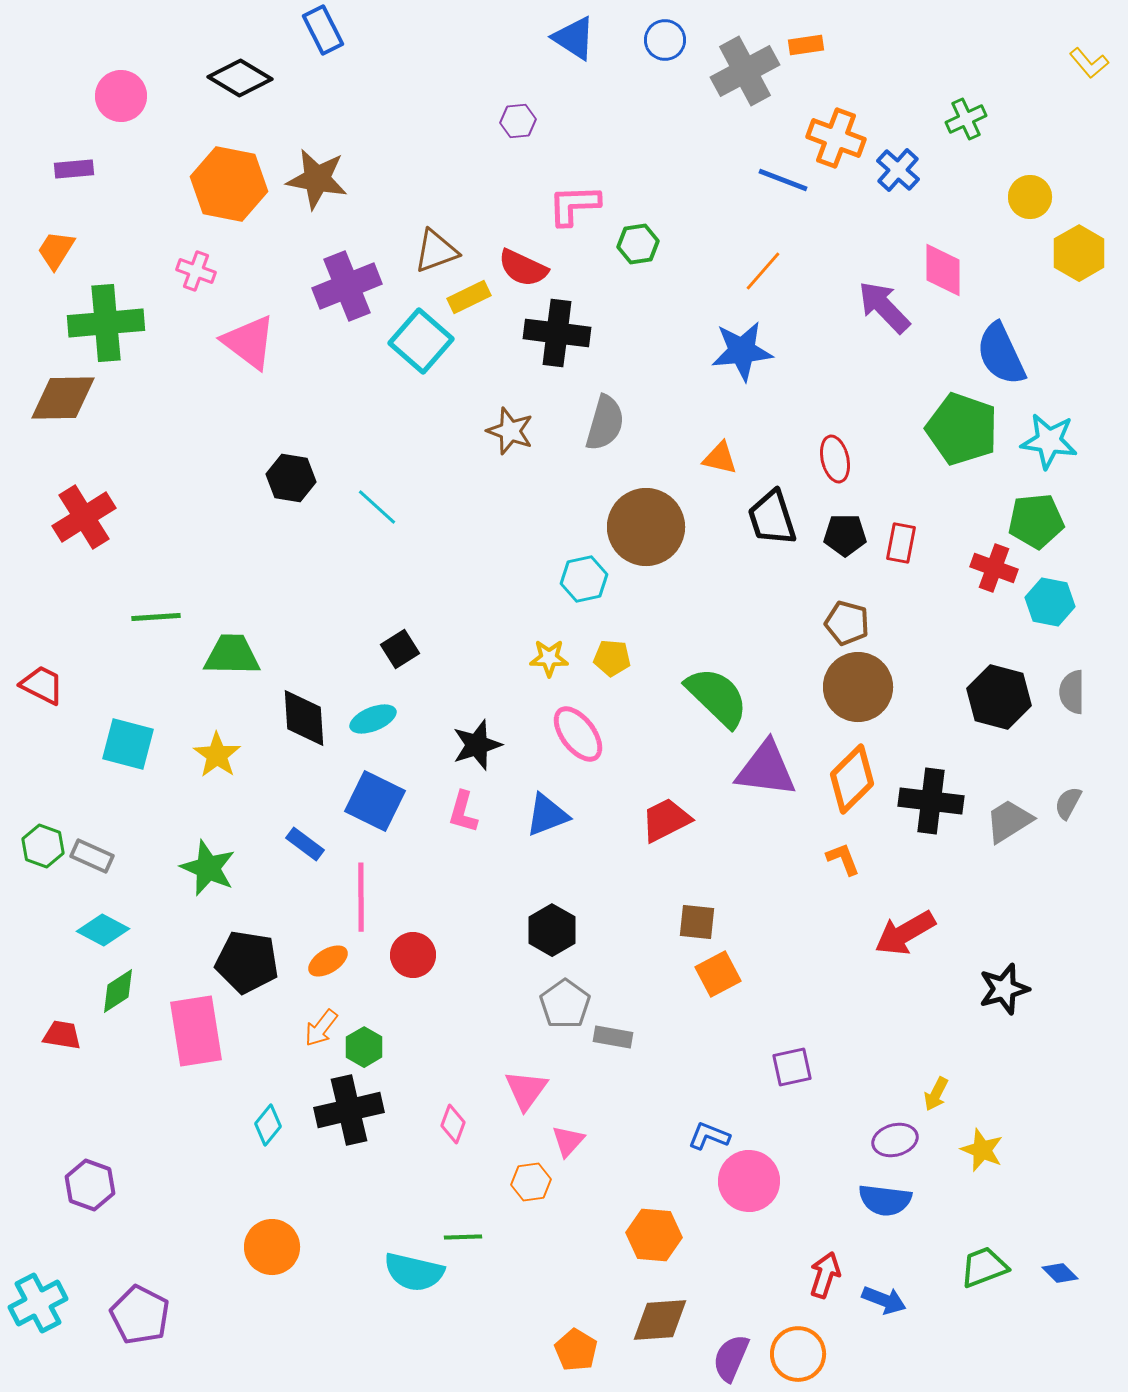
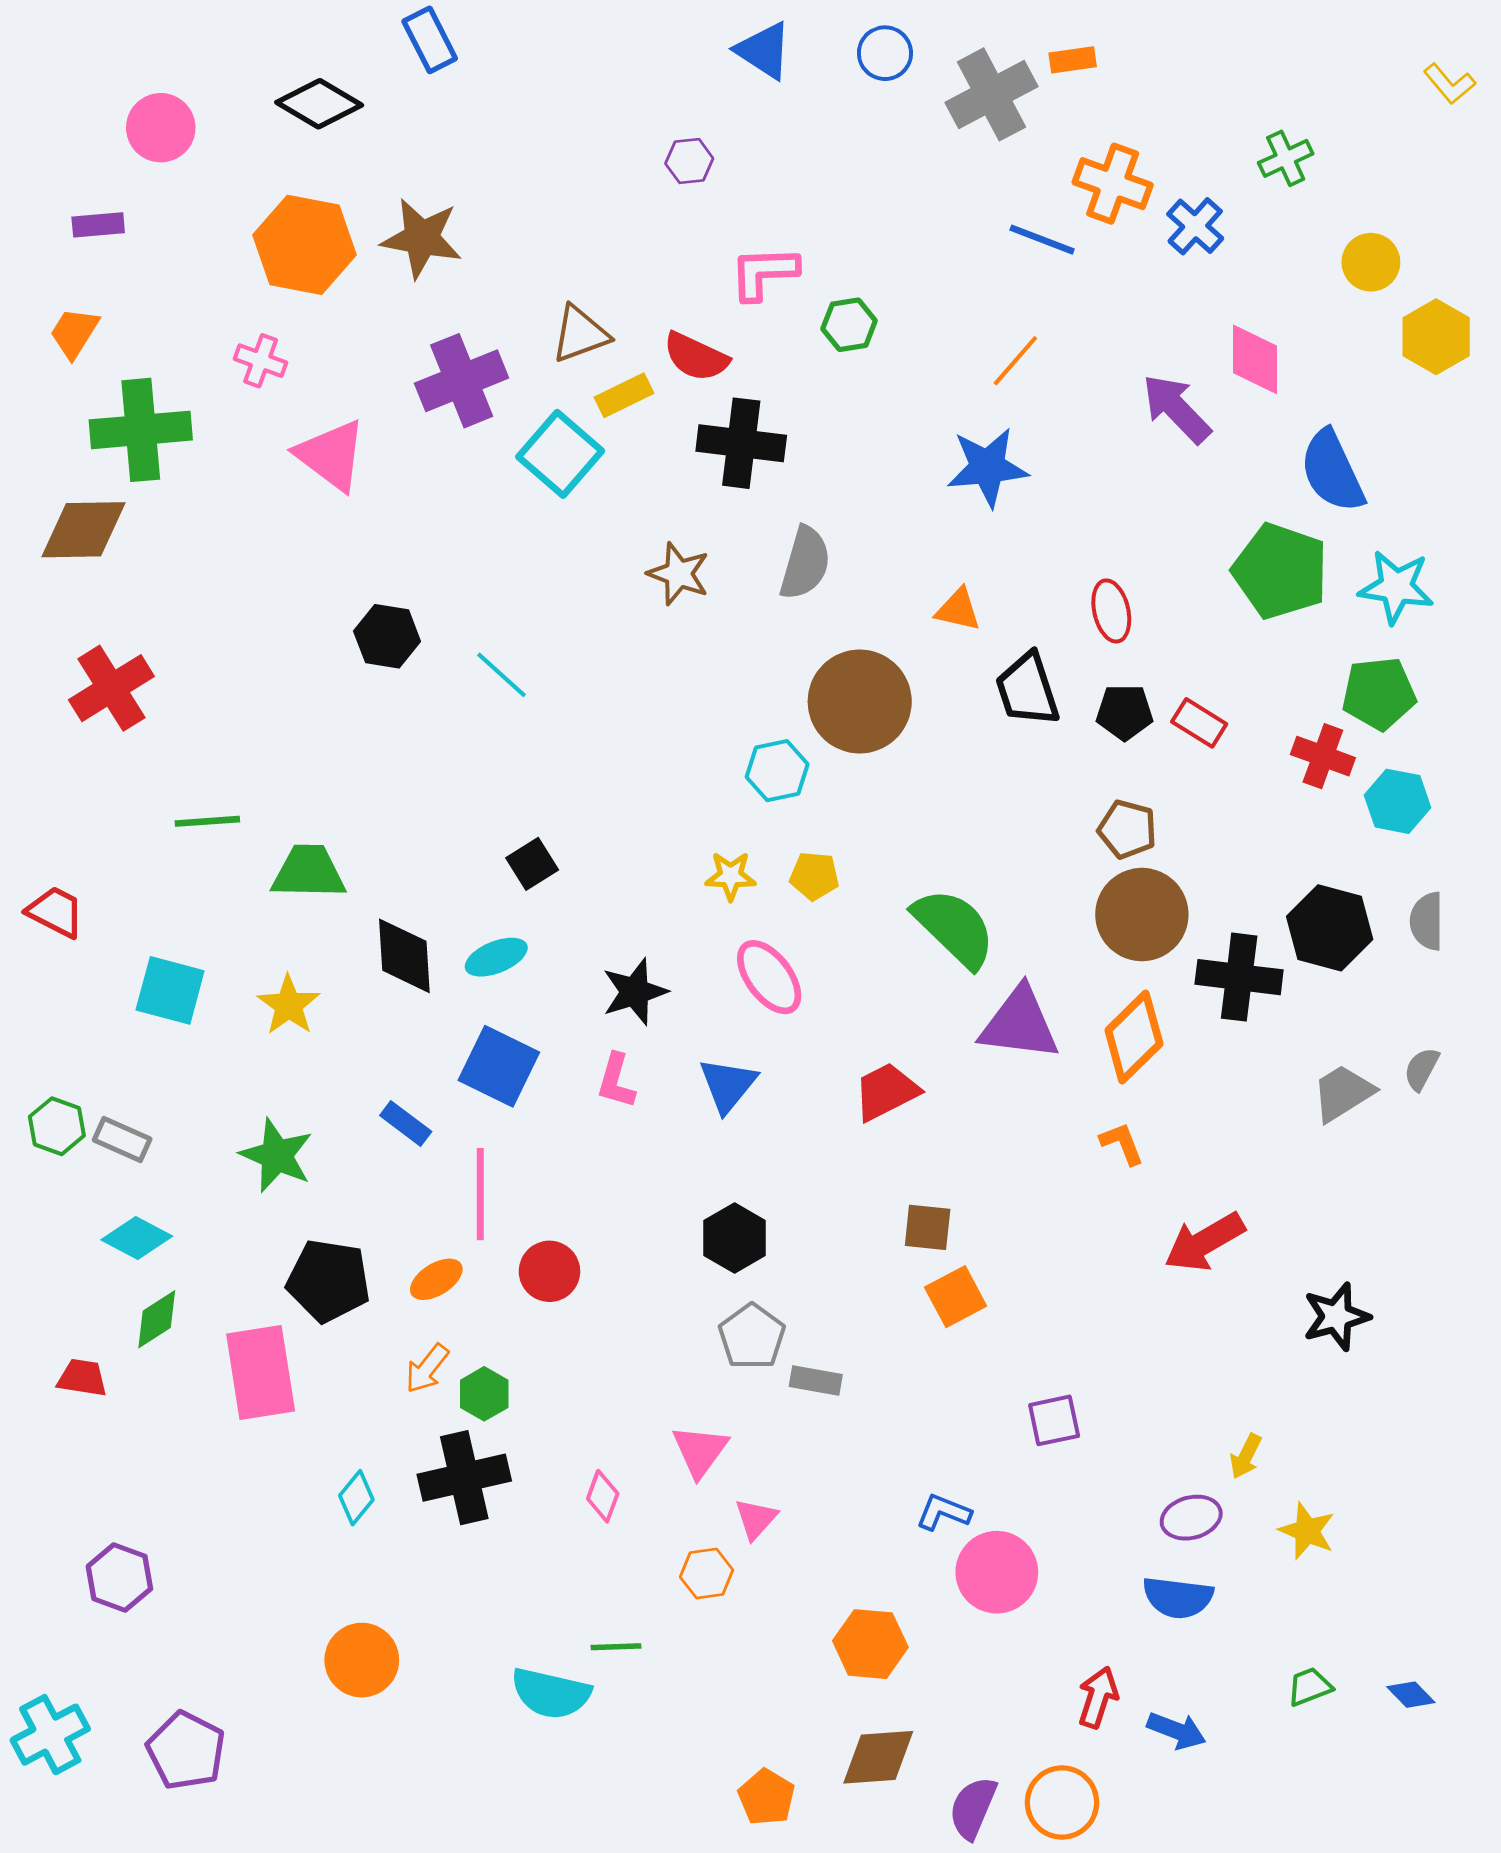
red rectangle: (901, 543) -> (1199, 723), turned -69
black cross: (931, 801) -> (1239, 977), moved
blue triangle: (547, 815) -> (728, 1085), turned -30
green trapezoid: (984, 1267) -> (1310, 1687), size x0.7

